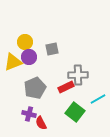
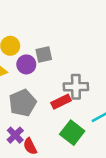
purple circle: (29, 57) -> (26, 64), moved
purple cross: (29, 114) -> (15, 135), turned 32

